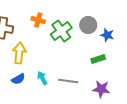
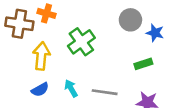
orange cross: (38, 20) -> (47, 13), moved
green cross: (61, 31) -> (81, 42), moved

